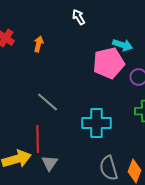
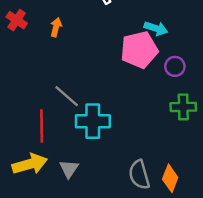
cyan cross: (97, 123) -> (93, 121), moved
red line: (38, 139) -> (42, 126), moved

